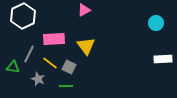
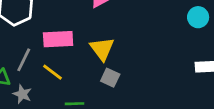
gray square: (69, 67) -> (110, 78), moved
gray star: (38, 79) -> (22, 94), moved

